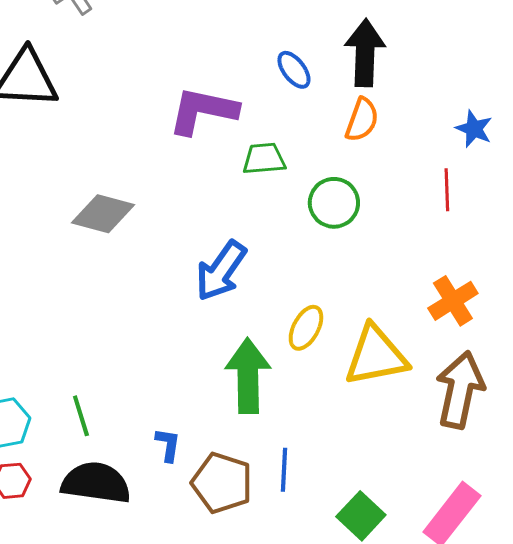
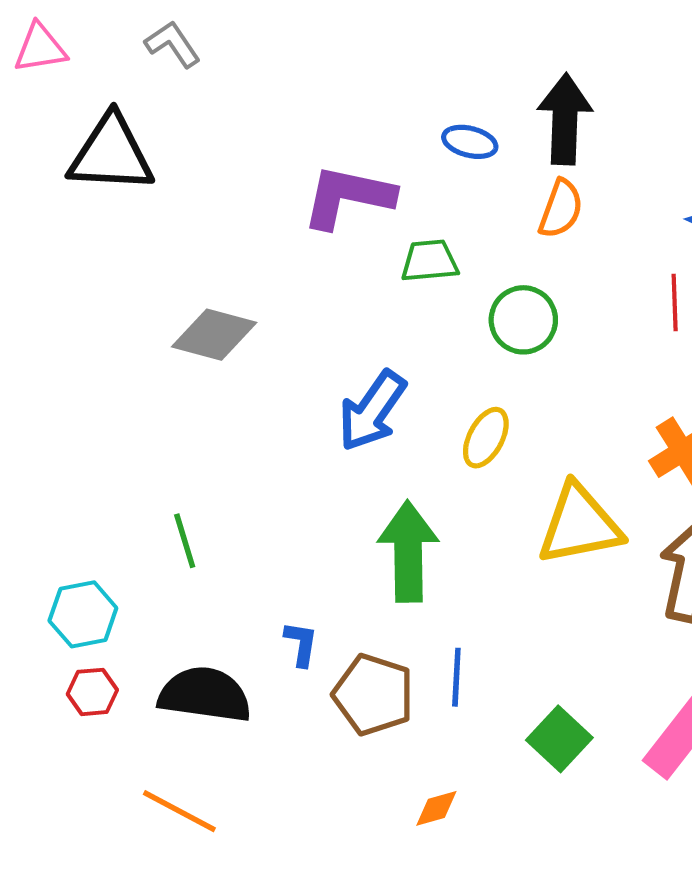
blue ellipse: (294, 70) -> (470, 142), turned -39
yellow ellipse: (306, 328) -> (486, 438), moved
green line: (81, 416) -> (185, 541), moved

